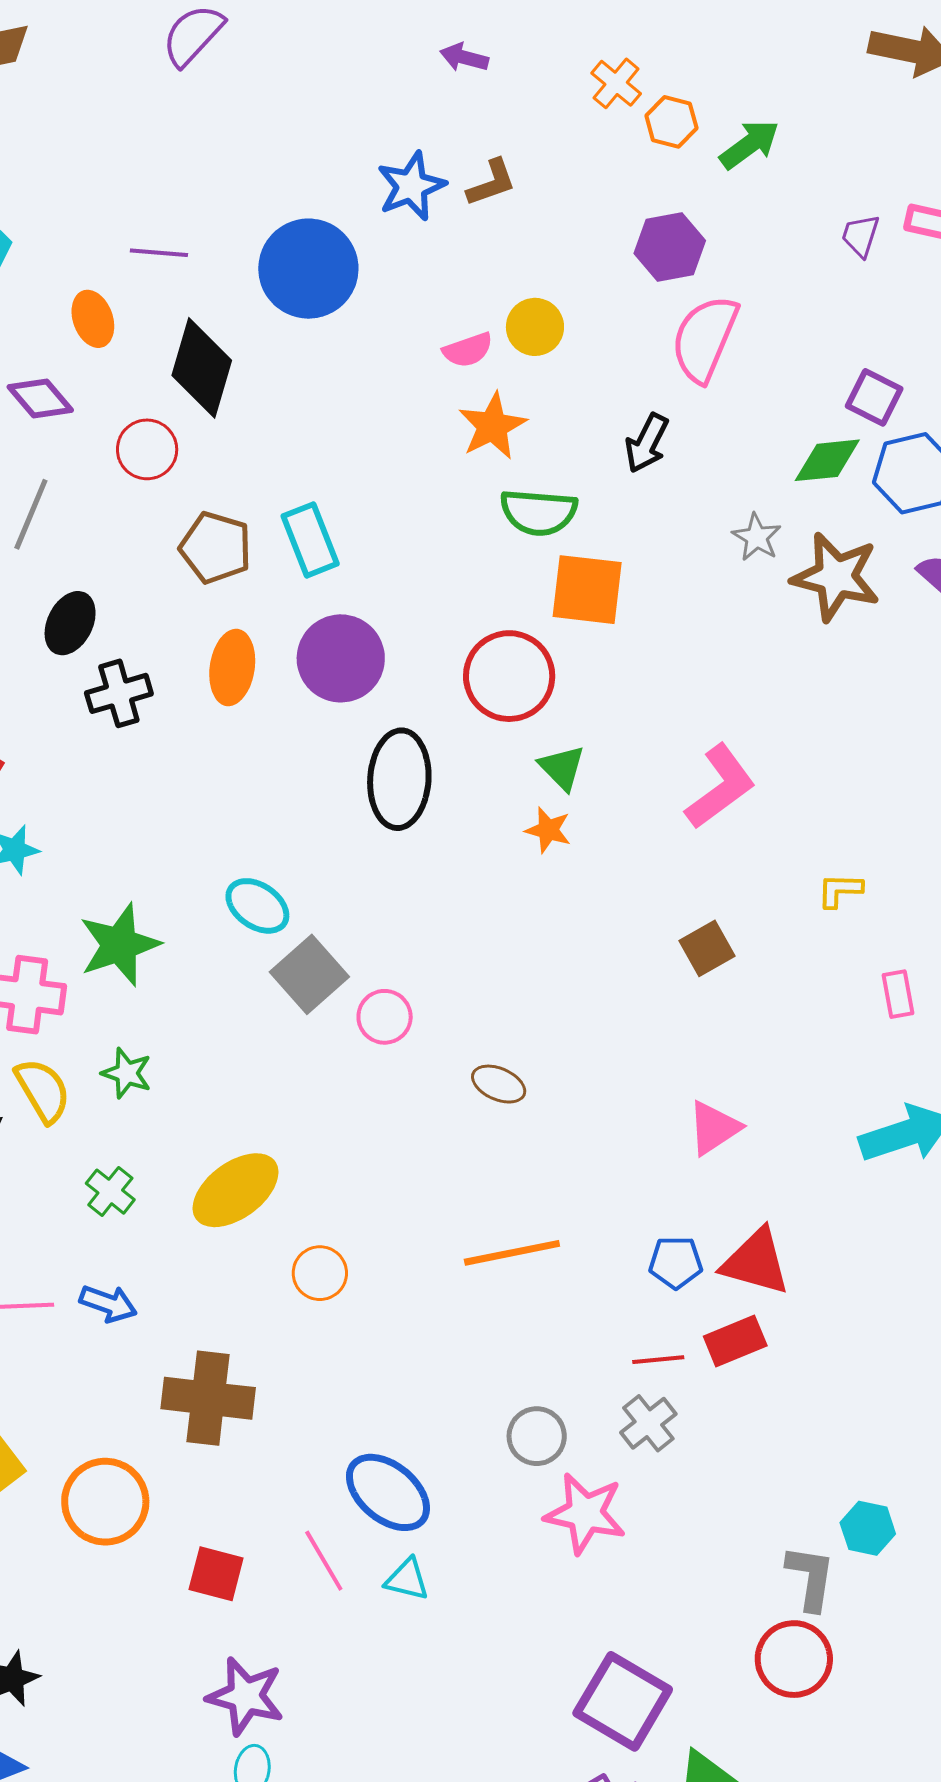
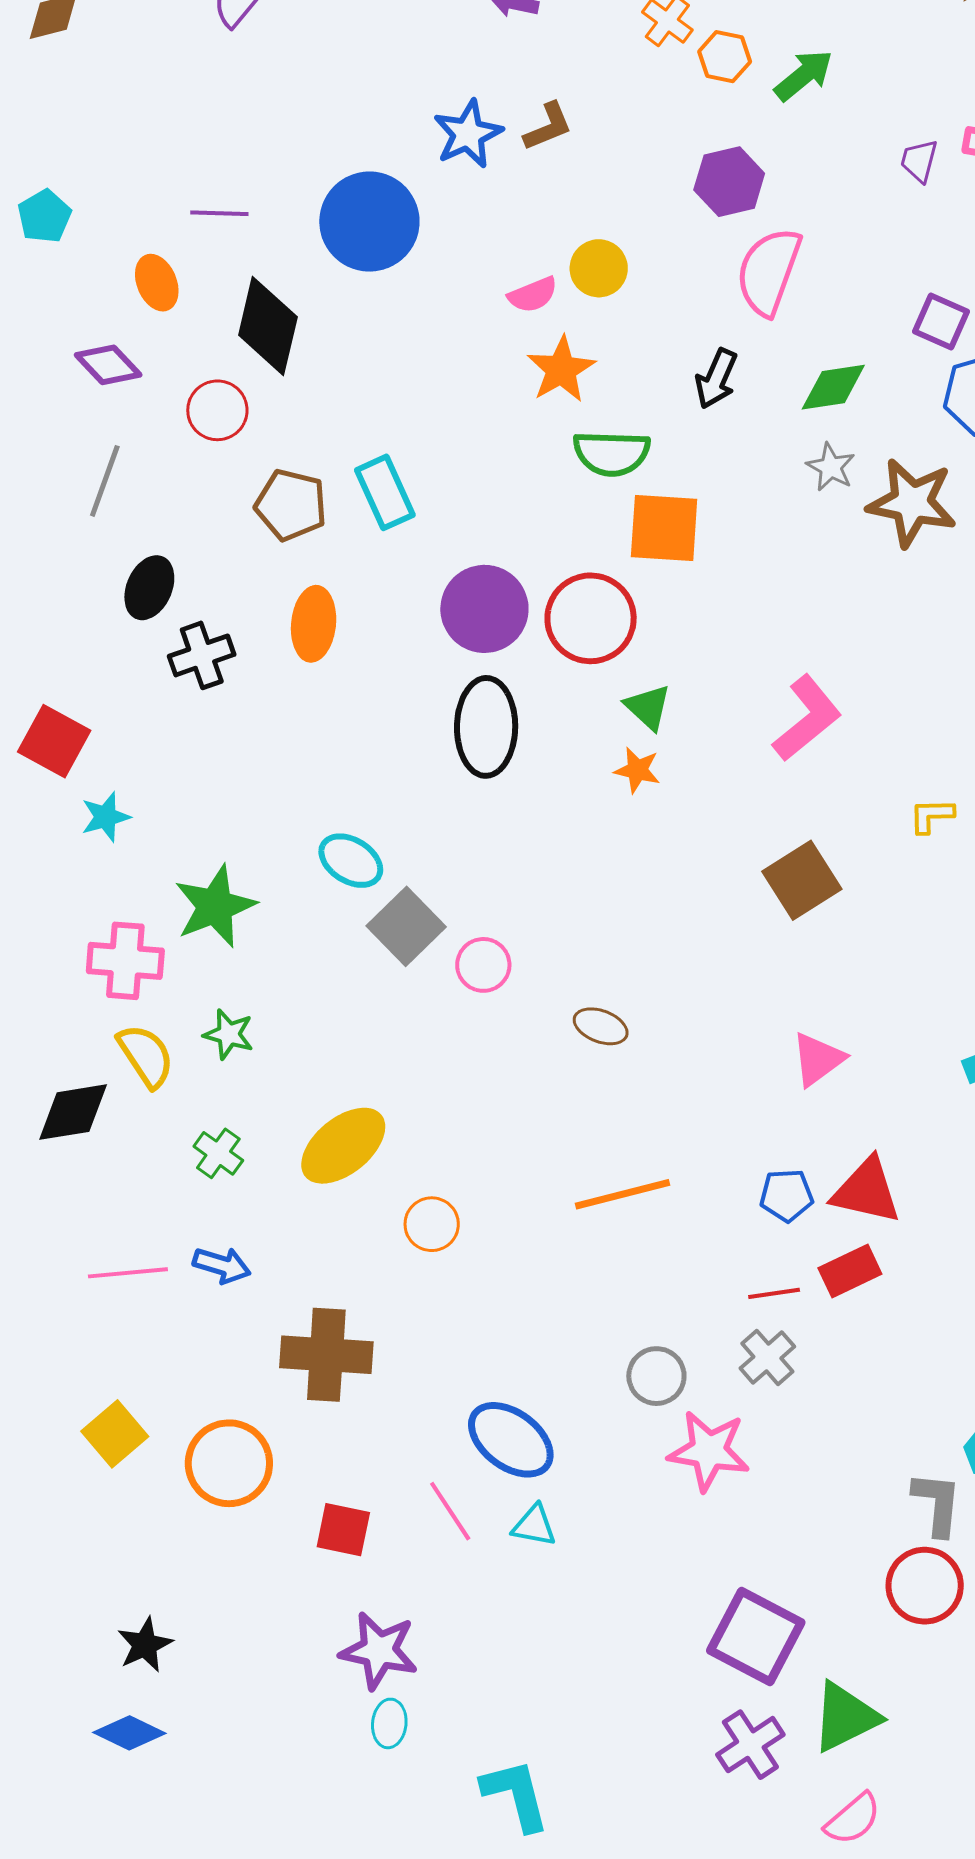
green diamond: (827, 460) -> (833, 387), moved
purple circle: (341, 658) -> (484, 609), moved
brown square: (707, 948) -> (802, 880), size x1.4

